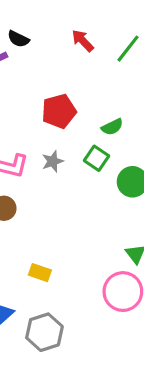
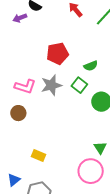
gray star: (53, 161) -> (51, 85), size x1.5

